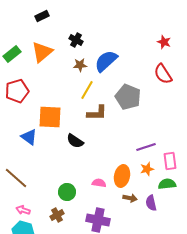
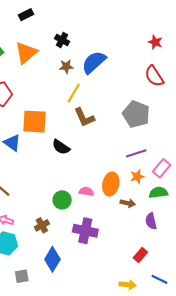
gray pentagon: (128, 97) -> (136, 114), moved
brown L-shape: (97, 113) -> (84, 117), turned 65
pink rectangle: (170, 161) -> (162, 168), turned 48
green circle: (67, 192) -> (62, 200), moved
brown arrow: (130, 198) -> (128, 203), moved
purple semicircle: (151, 203) -> (151, 221), moved

